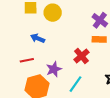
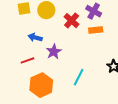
red cross: (81, 56) -> (72, 21), moved
purple star: (54, 69) -> (54, 52), moved

